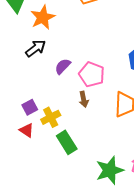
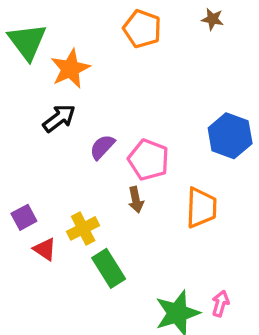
purple square: (30, 107) -> (24, 217), moved

